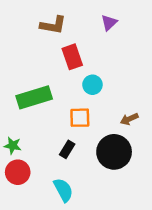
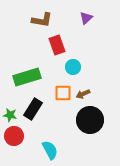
brown arrow: (129, 119) -> (83, 94), moved
black rectangle: (67, 149) -> (33, 109), moved, size x1.5

